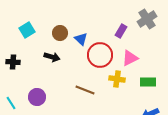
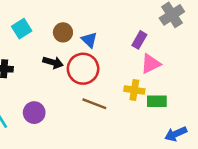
purple rectangle: (121, 31) -> (139, 40), moved
red circle: (100, 55) -> (83, 69), moved
green rectangle: (148, 82) -> (157, 101), moved

